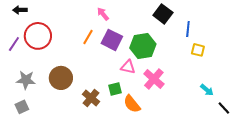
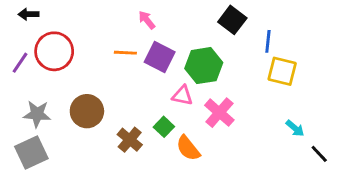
orange line: (88, 37) -> (125, 53), turned 63
yellow square: (198, 50) -> (282, 71), size x1.5
green square: (115, 89) -> (164, 127), turned -32
gray square: (22, 107) -> (31, 152), size x1.6

